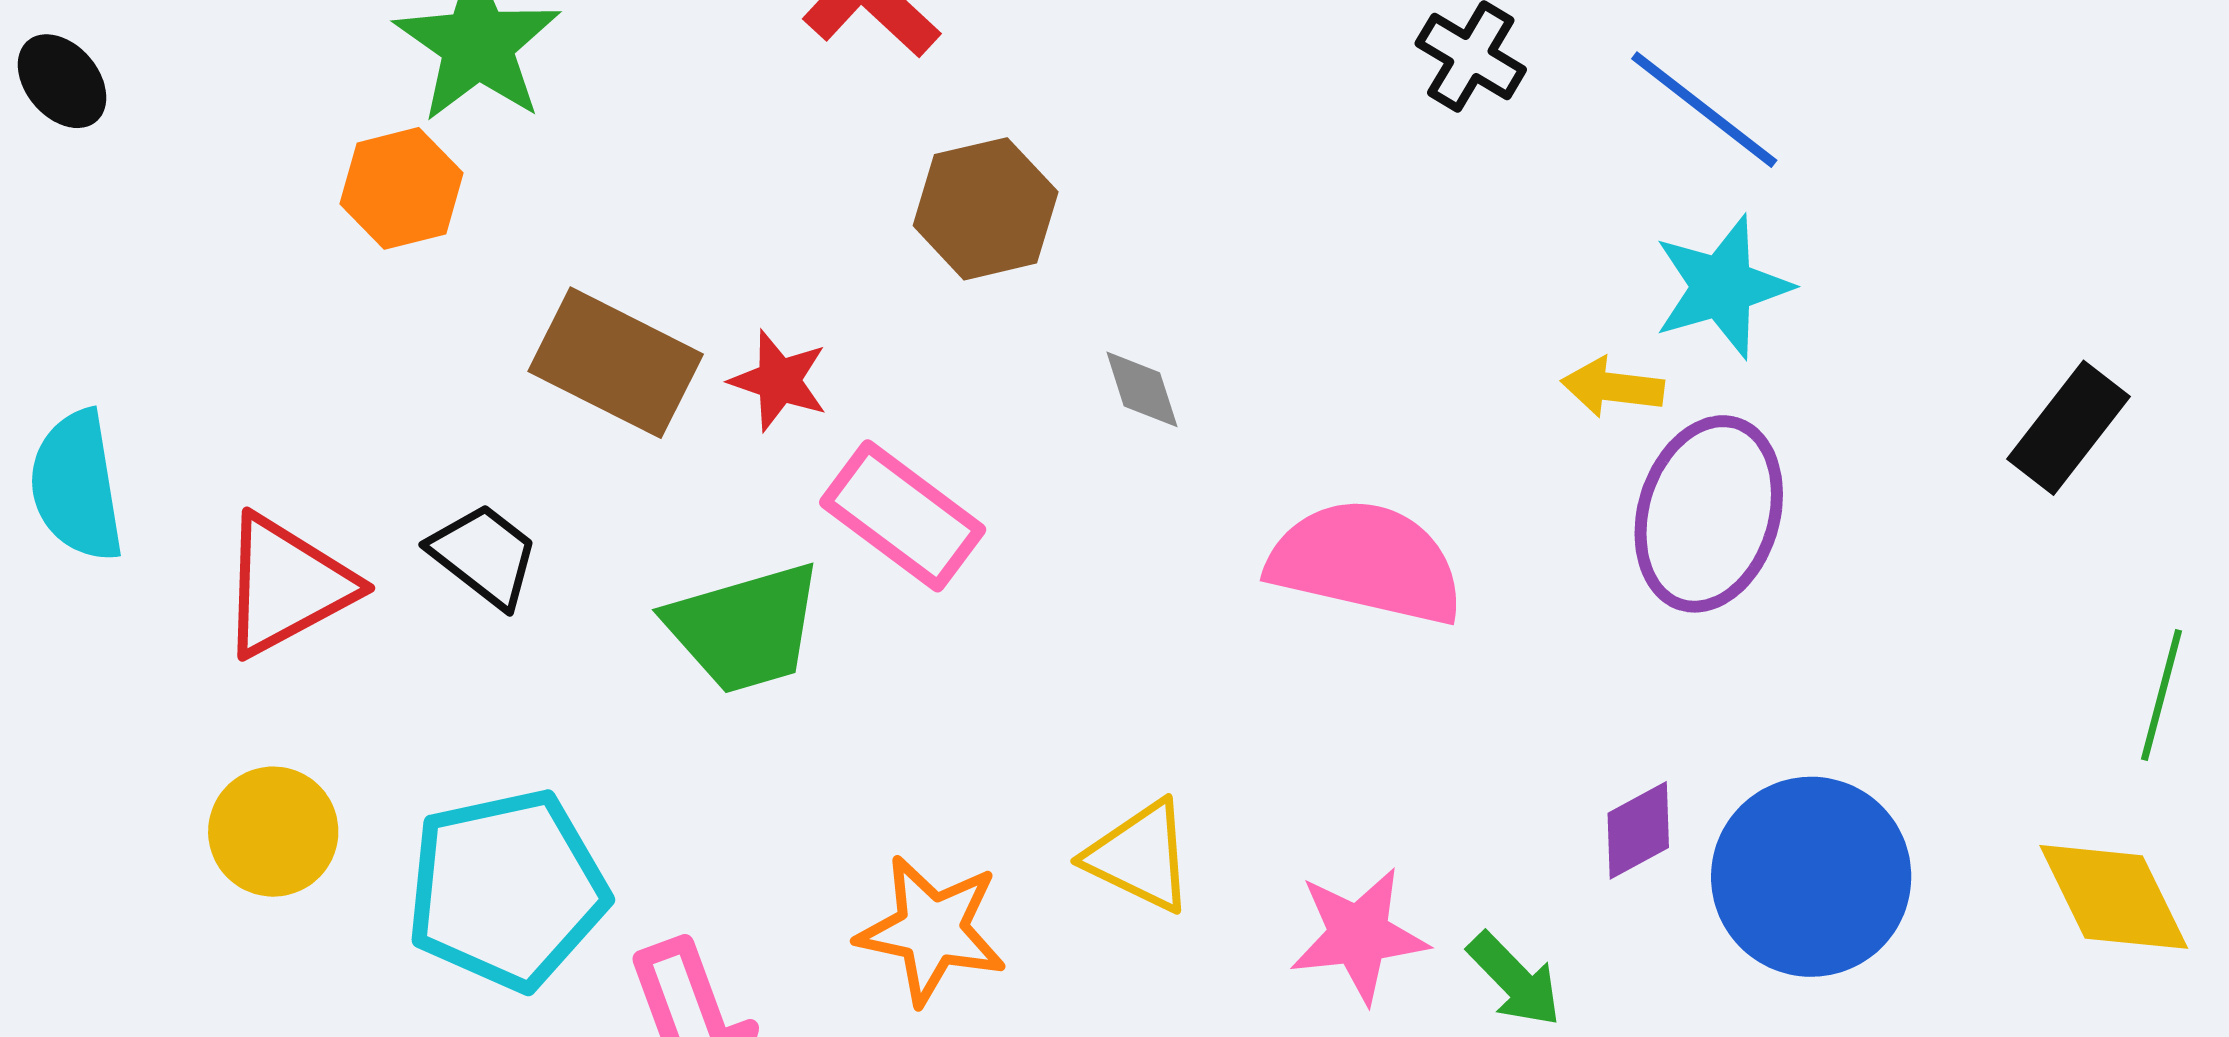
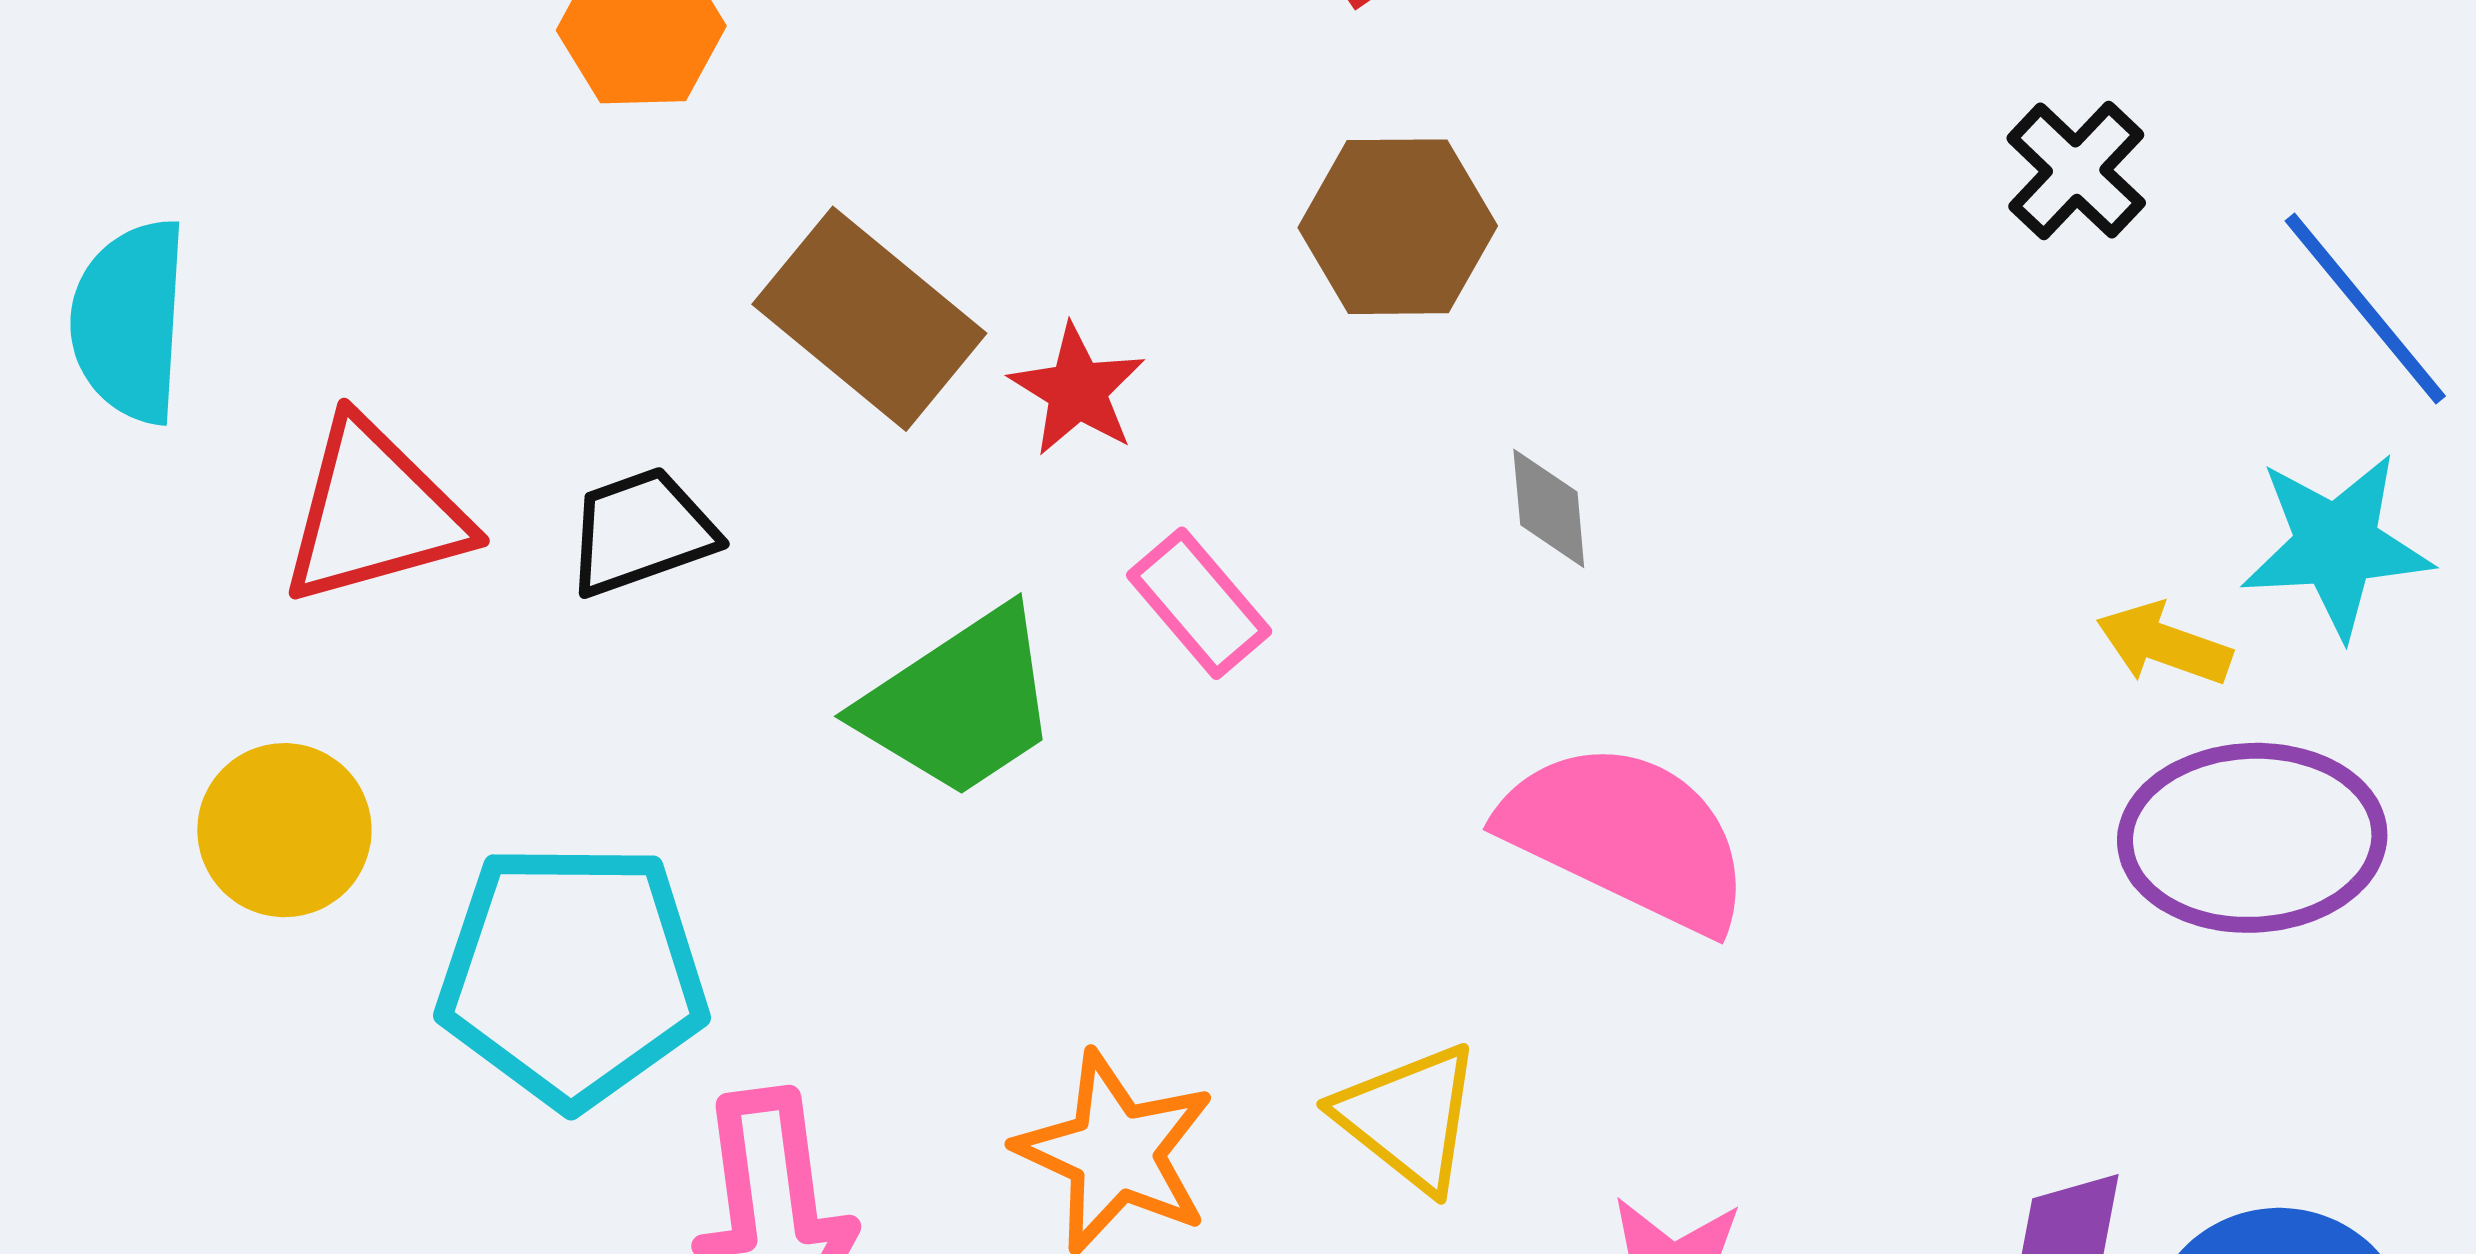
purple ellipse: (1709, 514) -> (2252, 838), turned 58
pink rectangle: (903, 516) -> (1199, 603), size x0.7
black trapezoid: (484, 555) -> (641, 532), turned -70
pink semicircle: (1366, 562) -> (1627, 836), moved
green trapezoid: (745, 628) -> (960, 703), turned -30

